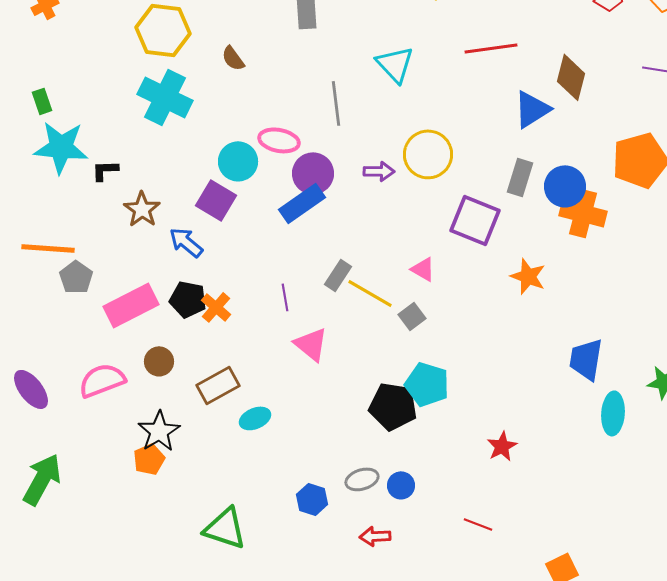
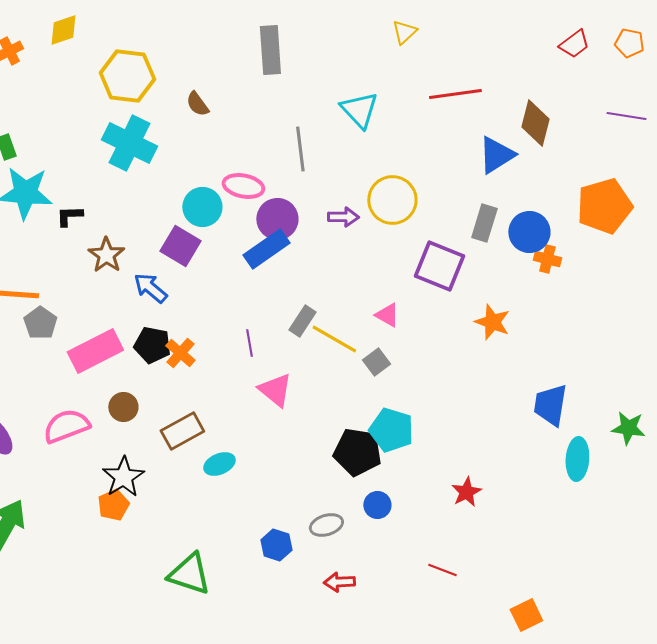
orange cross: (583, 213) -> (547, 259), size x0.6
blue circle: (401, 485) -> (377, 505), moved

